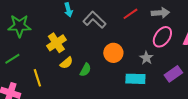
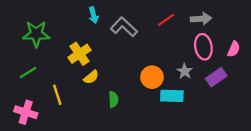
pink ellipse: (162, 37) -> (203, 47), turned -45
orange circle: (113, 53) -> (152, 77), moved
green semicircle: (85, 70) -> (113, 99), moved, turned -32
purple rectangle: (173, 74) -> (216, 77), moved

